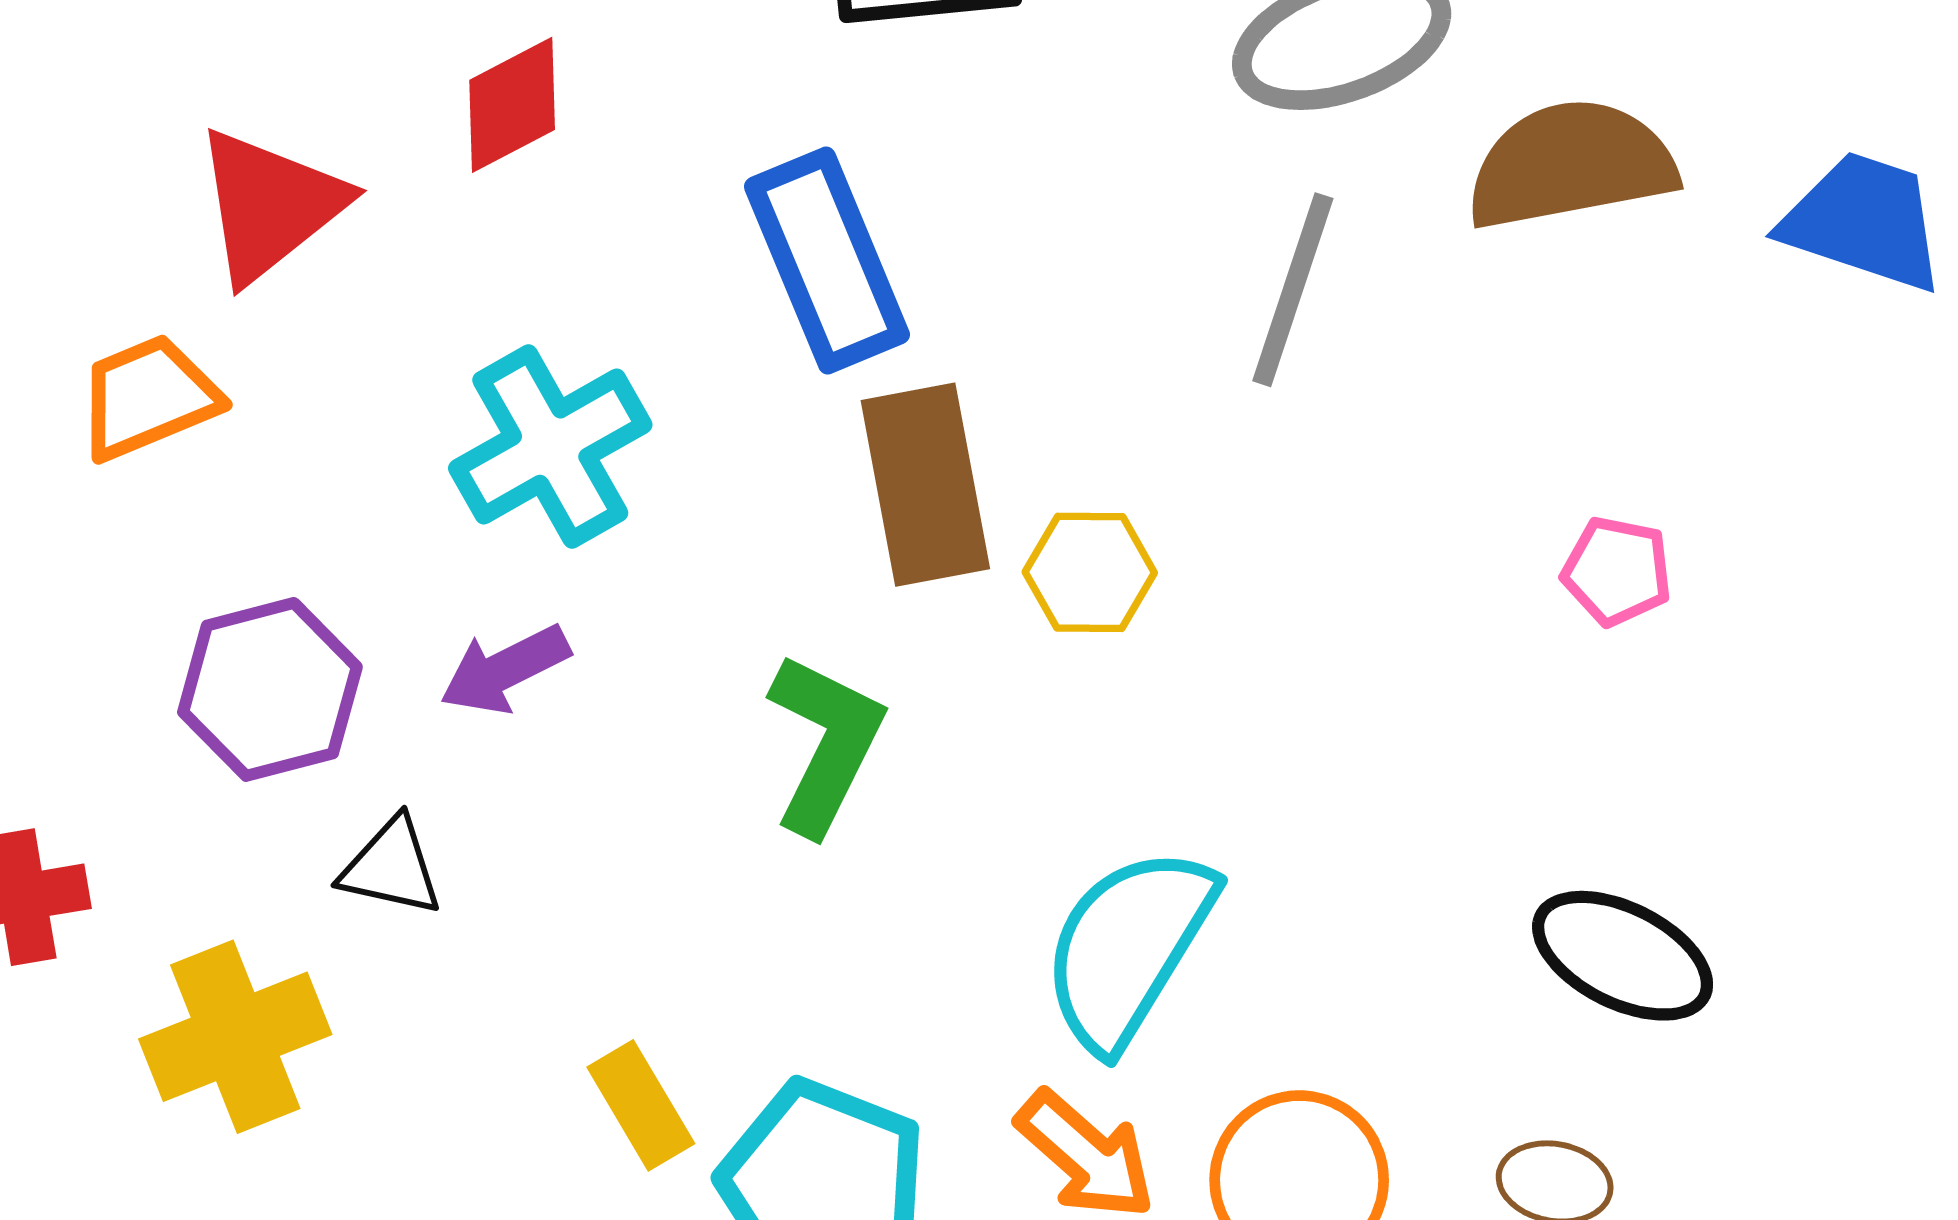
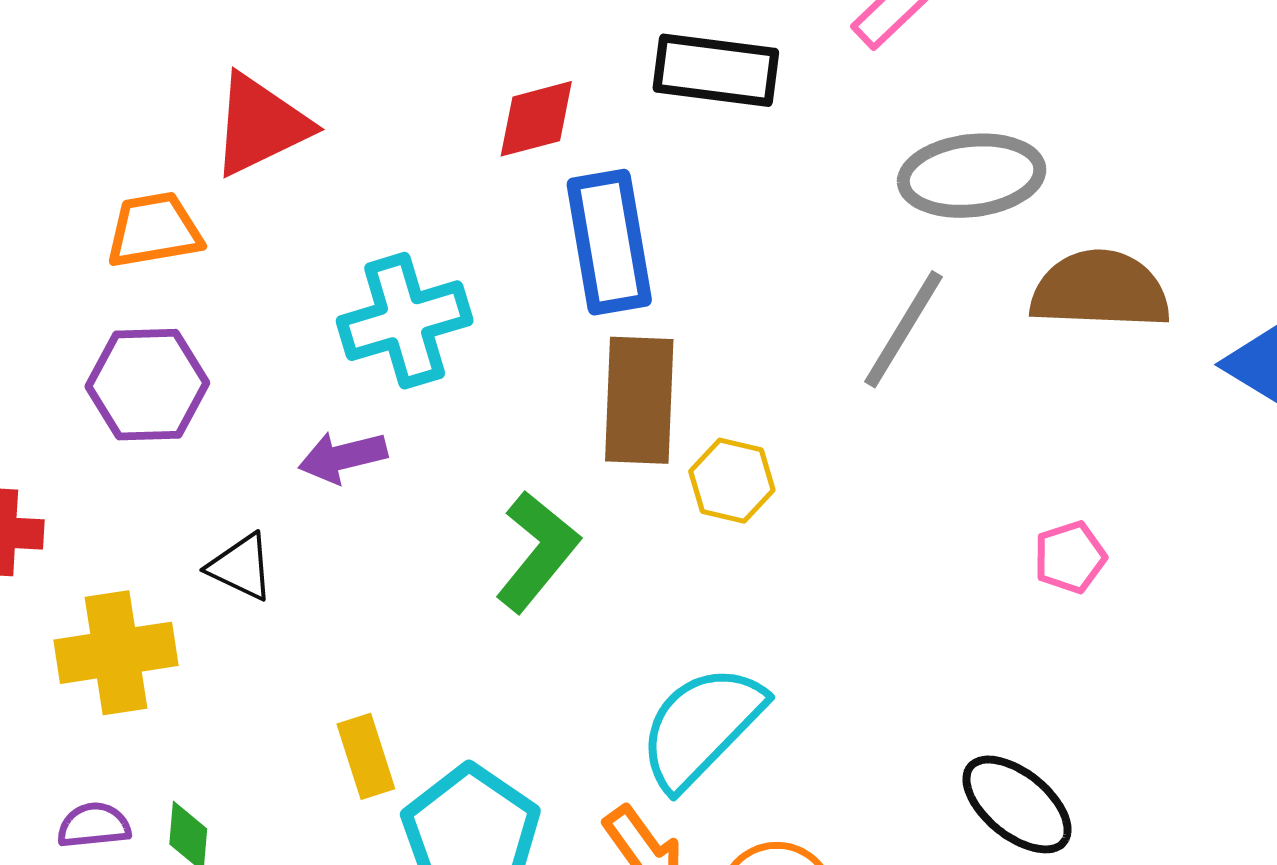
red diamond: (512, 105) -> (536, 119), moved
pink pentagon: (1617, 571) -> (1070, 557), turned 30
purple hexagon: (270, 689) -> (147, 385), moved

